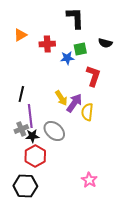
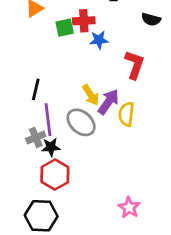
red cross: (47, 44) -> (84, 21), moved
green square: (80, 49) -> (65, 28), moved
gray ellipse: (54, 131) -> (81, 122), moved

